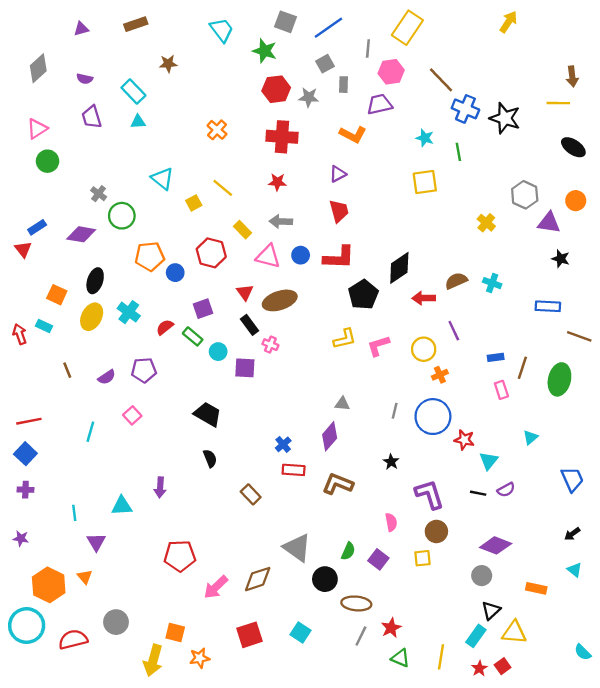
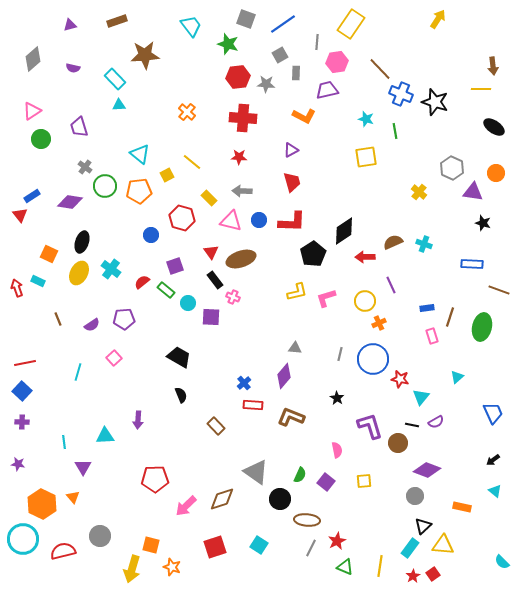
brown star: (168, 64) -> (145, 55), size x1.8
purple trapezoid: (92, 117) -> (79, 127), moved
orange pentagon: (150, 256) -> (139, 191), moved
brown circle: (436, 531) -> (398, 443), moved
orange star: (200, 658) -> (172, 567), turned 30

